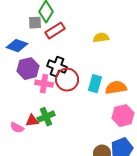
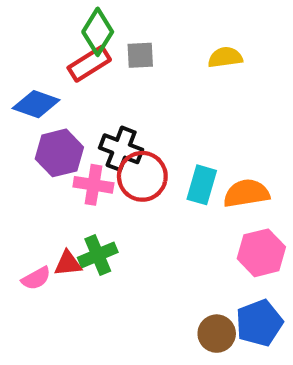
gray square: (35, 23) -> (140, 55), moved
red rectangle: (55, 31) -> (89, 64), moved
yellow semicircle: (101, 38) -> (225, 57), moved
pink semicircle: (17, 128) -> (36, 278), turned -56

